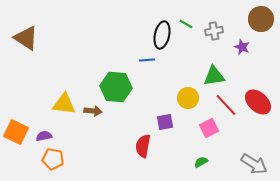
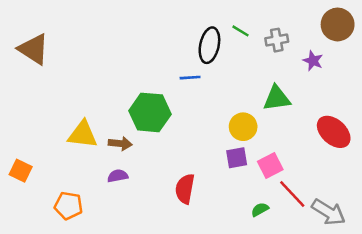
red line: (226, 105) -> (292, 194), moved
purple square: (165, 122) -> (237, 158), moved
orange square: (16, 132) -> (21, 171), size x0.7
purple semicircle: (44, 136) -> (118, 176), moved

